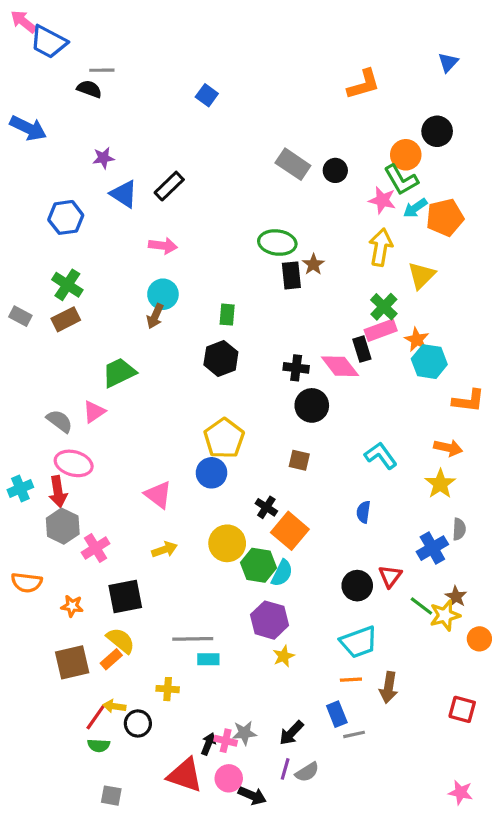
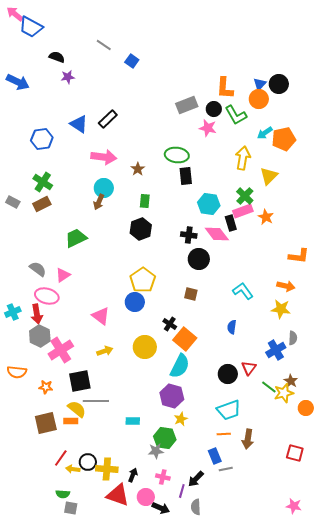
blue triangle: (448, 62) -> (260, 84), moved
gray line: (102, 70) -> (104, 45), moved, turned 35
orange L-shape: (363, 84) -> (225, 88), moved, turned 110
purple star: (103, 158) -> (68, 77), moved
gray rectangle: (293, 164) -> (187, 105), turned -55
green L-shape: (401, 180) -> (236, 115), moved
pink star: (382, 200) -> (208, 128), moved
pink arrow: (163, 246) -> (104, 157), size x1.4
brown star: (313, 264) -> (138, 169), moved
cyan hexagon: (429, 362) -> (209, 204), moved
pink triangle: (94, 412) -> (63, 275), moved
yellow star: (440, 484) -> (281, 309), turned -30
pink cross: (96, 548) -> (61, 350), size x1.4
green hexagon: (259, 565) -> (165, 438), moved
cyan semicircle: (282, 573) -> (180, 366), size x1.4
gray line: (193, 639) -> (96, 401), moved
orange rectangle: (111, 659) -> (71, 421), turned 40
yellow cross: (168, 689) -> (107, 469), moved, size x1.5
yellow arrow: (114, 706) -> (73, 469), moved
gray star: (244, 733) -> (156, 451), moved
black arrow: (291, 733) -> (196, 479), moved
pink cross: (226, 741) -> (163, 477), moved
green semicircle: (99, 745) -> (63, 494), moved
gray semicircle: (307, 772) -> (196, 507), moved, turned 119

